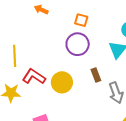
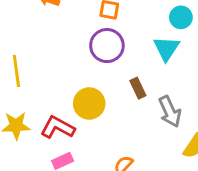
red L-shape: (34, 77) -> (58, 127), moved

